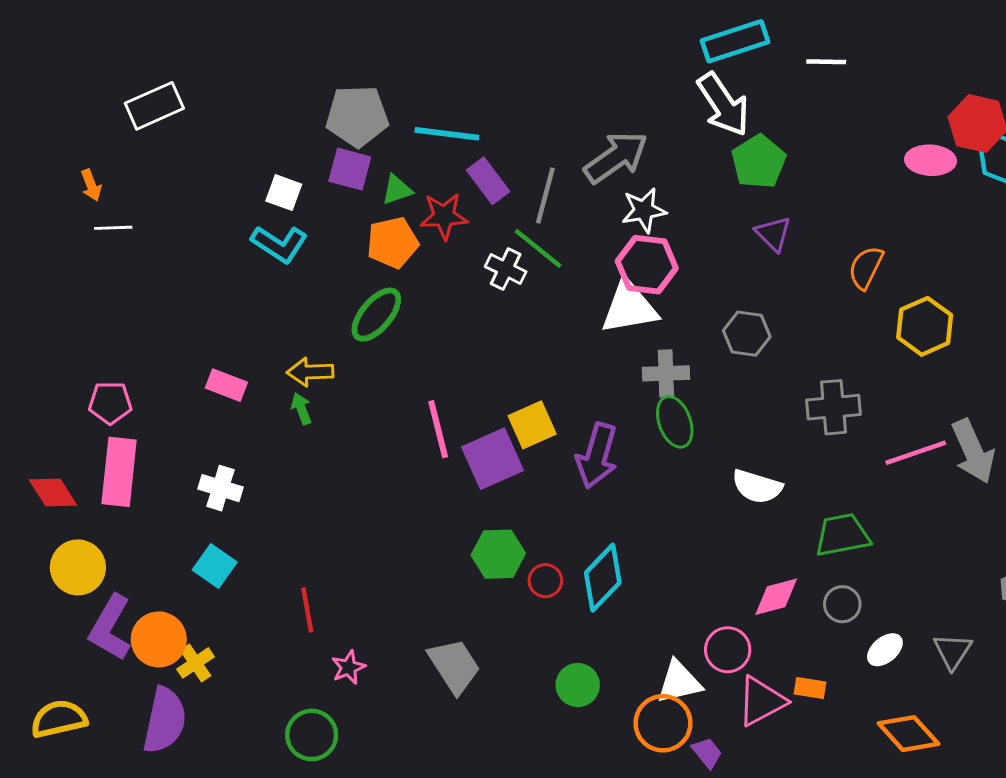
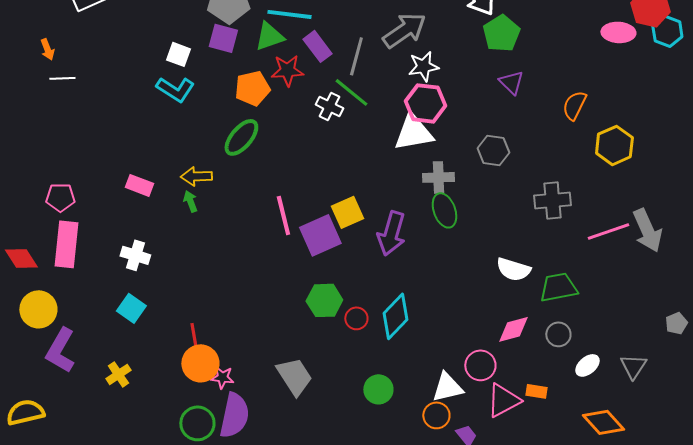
green triangle: (397, 190) -> (269, 36), moved, size x1.4
white semicircle: (757, 487) -> (513, 269), moved
orange circle: (159, 639) -> (200, 363), moved
pink star: (348, 667) -> (222, 377), turned 30
purple semicircle: (165, 720) -> (234, 415), moved
orange circle: (663, 723) -> (436, 415), size x0.7

